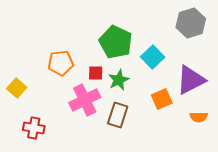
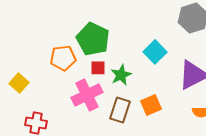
green pentagon: (116, 42) -> (93, 39), moved
orange square: (162, 99) -> (151, 105), moved

